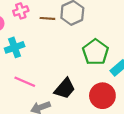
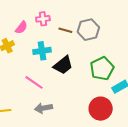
cyan cross: (15, 47) -> (42, 51), moved
black trapezoid: (65, 89) -> (63, 65), moved

